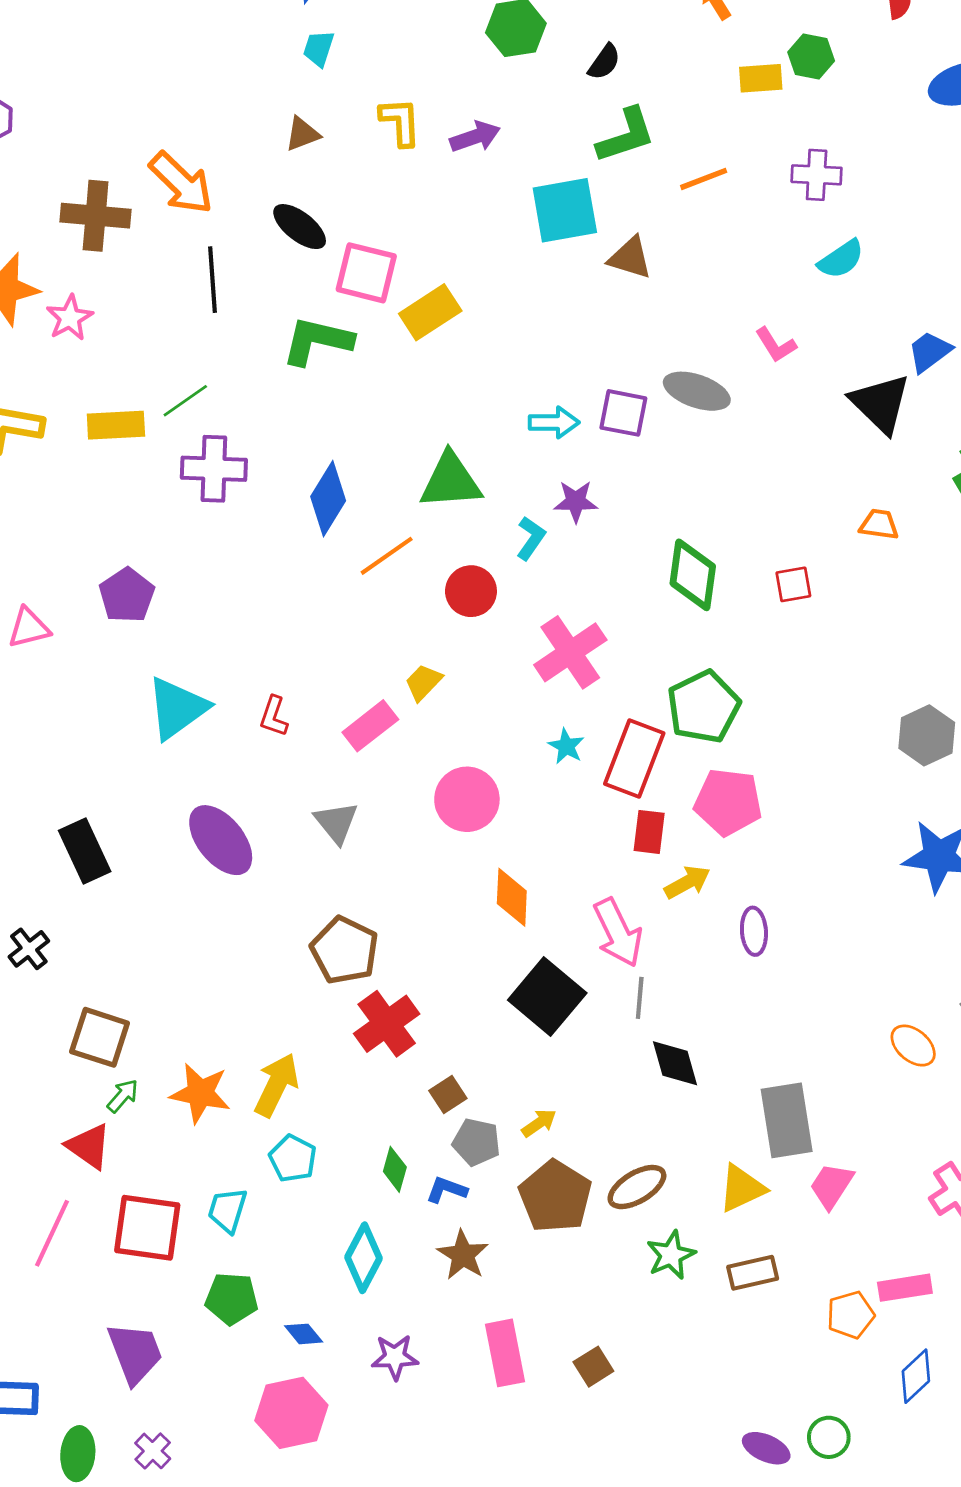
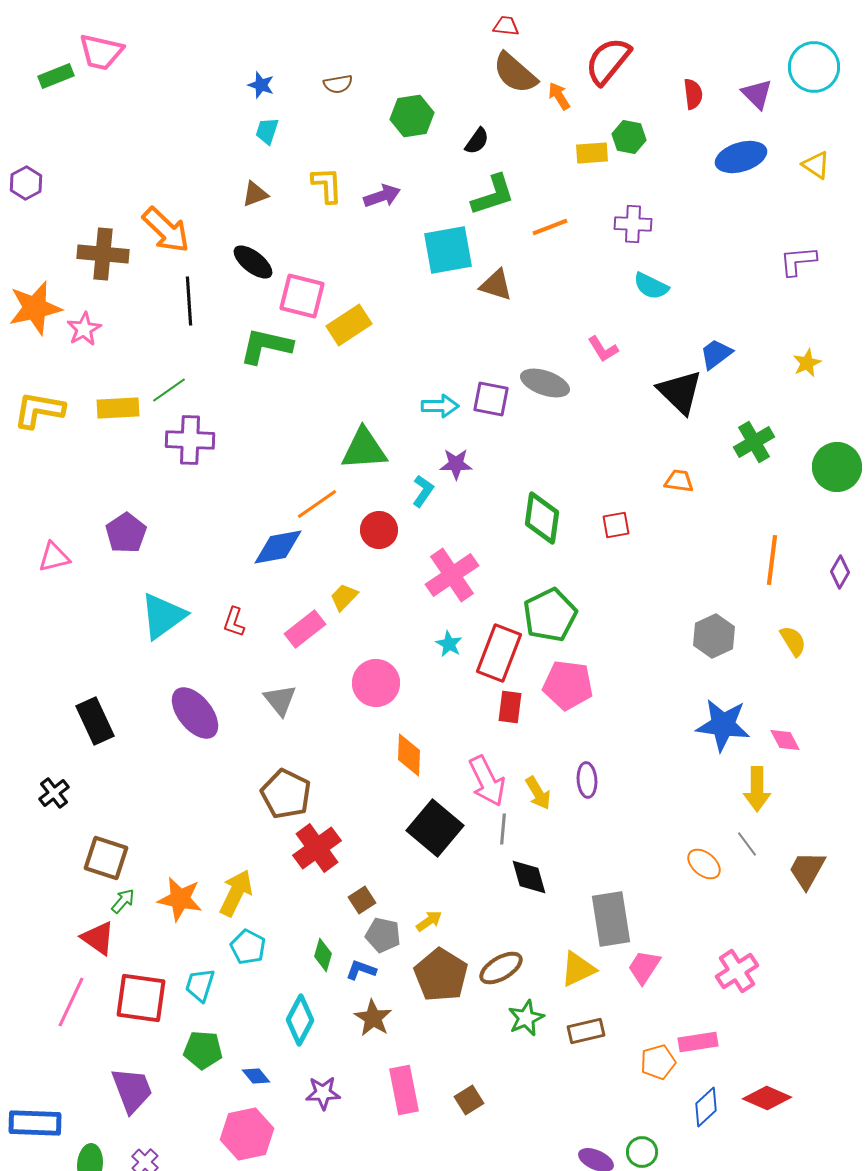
cyan semicircle: (841, 259) -> (651, 286), turned 60
blue diamond: (328, 499) -> (278, 547), moved, turned 48
yellow arrow: (687, 882) -> (538, 793), moved, turned 88

